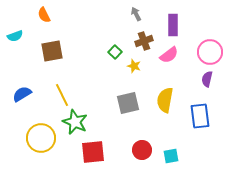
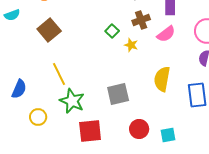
brown square: (52, 51) -> (49, 30), turned -30
blue semicircle: (22, 94) -> (19, 89), moved, turned 144
gray square: (128, 103) -> (118, 94), moved
yellow circle: (41, 138) -> (38, 117), size x0.6

